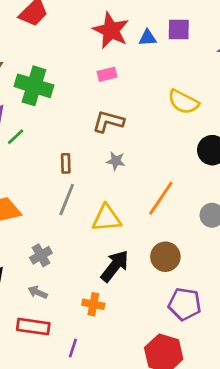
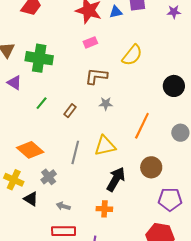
yellow semicircle: (183, 102) -> (132, 55), moved, turned -70
green line: (16, 137) -> (42, 103), moved
brown rectangle: (66, 163) -> (70, 111), turned 48
gray line: (67, 199) -> (75, 152), moved
gray cross: (41, 255) -> (49, 177), moved

